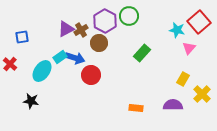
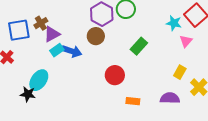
purple triangle: (66, 29) -> (52, 34), moved
brown cross: (81, 30) -> (41, 23), moved
blue square: (22, 37) -> (19, 30), size x1.6
cyan ellipse: (42, 71) -> (39, 80), moved
red circle: (91, 75) -> (115, 75), moved

